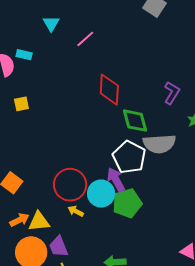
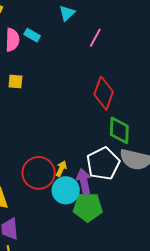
pink line: (85, 39) -> (95, 38), turned -36
yellow arrow: (76, 211) -> (61, 169), moved, turned 70

